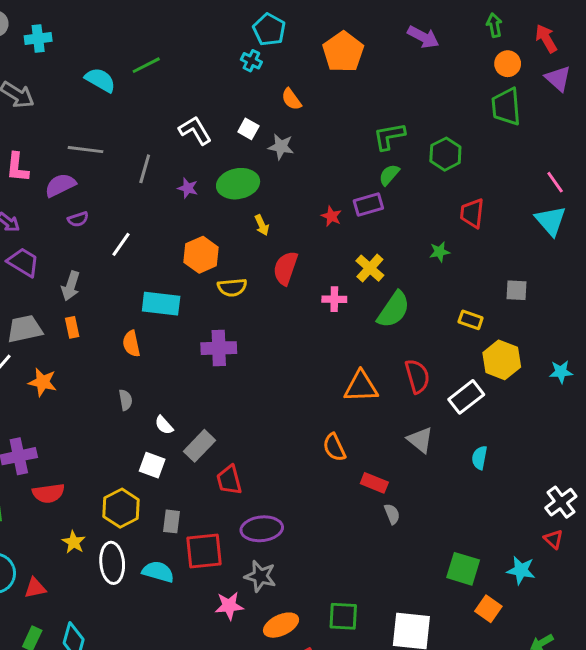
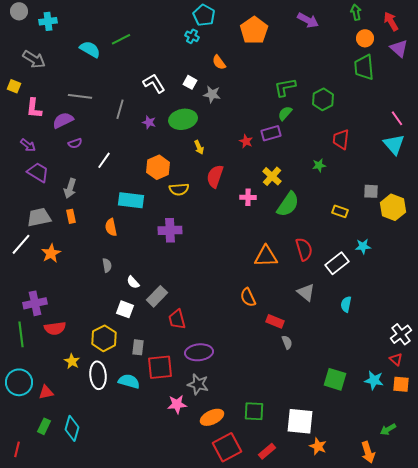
yellow hexagon: (502, 360) -> (393, 207), moved
cyan star: (561, 372) -> (363, 246), moved
orange star: (43, 382) -> (51, 253), turned 30
orange square: (488, 609) -> (401, 384), moved, turned -30

